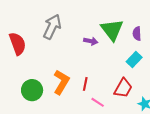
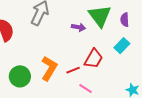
red line: (85, 84) -> (73, 70), turned 56
red trapezoid: (123, 88) -> (93, 59), moved

